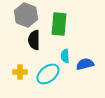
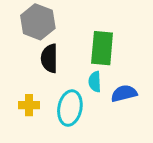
green rectangle: (59, 24) -> (102, 48), moved
cyan ellipse: (48, 74) -> (70, 108), turned -40

